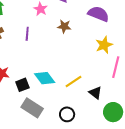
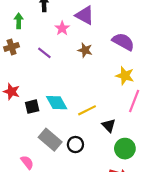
purple line: (27, 34) -> (44, 53), turned -64
yellow star: (104, 45) -> (125, 76), turned 30
gray rectangle: (32, 108) -> (50, 140), moved

